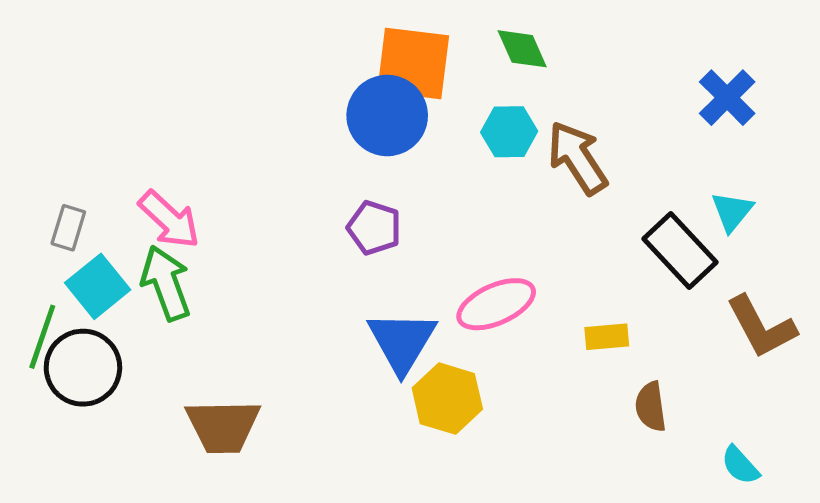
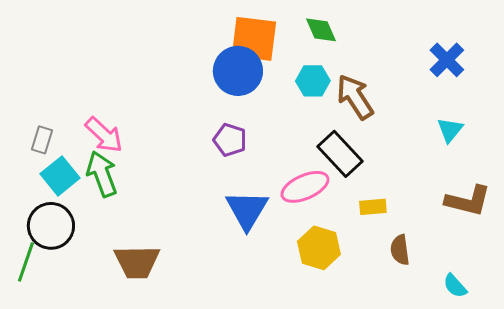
black rectangle: (680, 251) -> (340, 154), moved
brown L-shape: (761, 327) -> (468, 201), turned -48
green line: (42, 337) -> (26, 262), moved
yellow hexagon: (447, 399) -> (319, 248), moved

